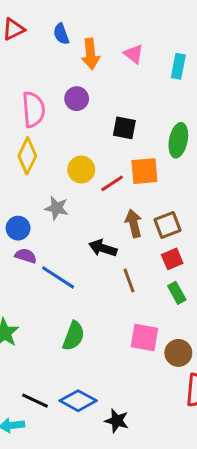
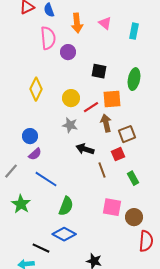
blue semicircle: (61, 34) -> (49, 10), moved
pink semicircle: (33, 109) -> (48, 38), moved
gray star: (57, 208) -> (70, 125), moved
brown arrow: (134, 223) -> (106, 123), moved
purple semicircle: (26, 256) -> (35, 154), turned 120
red square: (172, 259) -> (118, 154), moved
blue line: (58, 277) -> (46, 179), moved
blue diamond: (78, 401) -> (64, 234), moved

